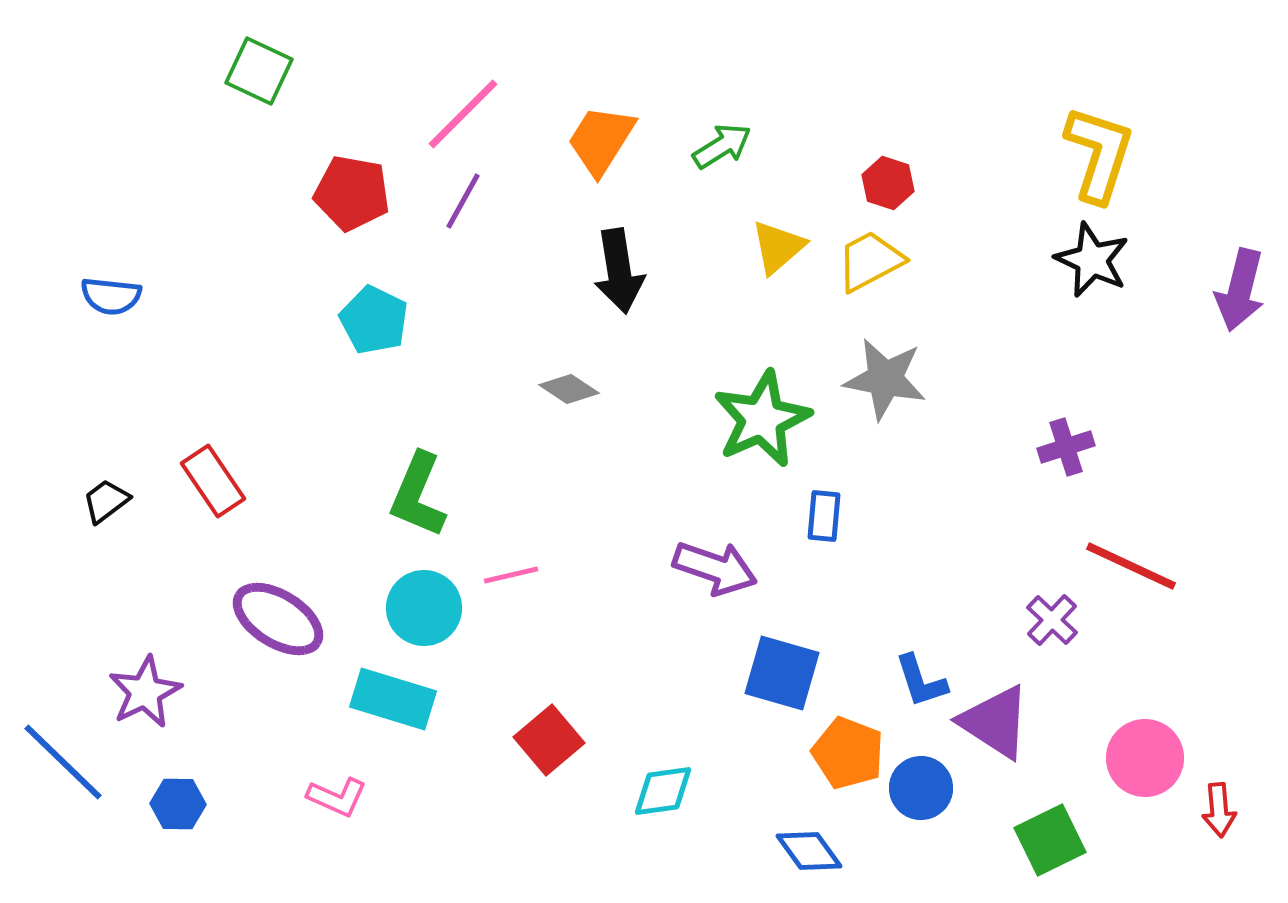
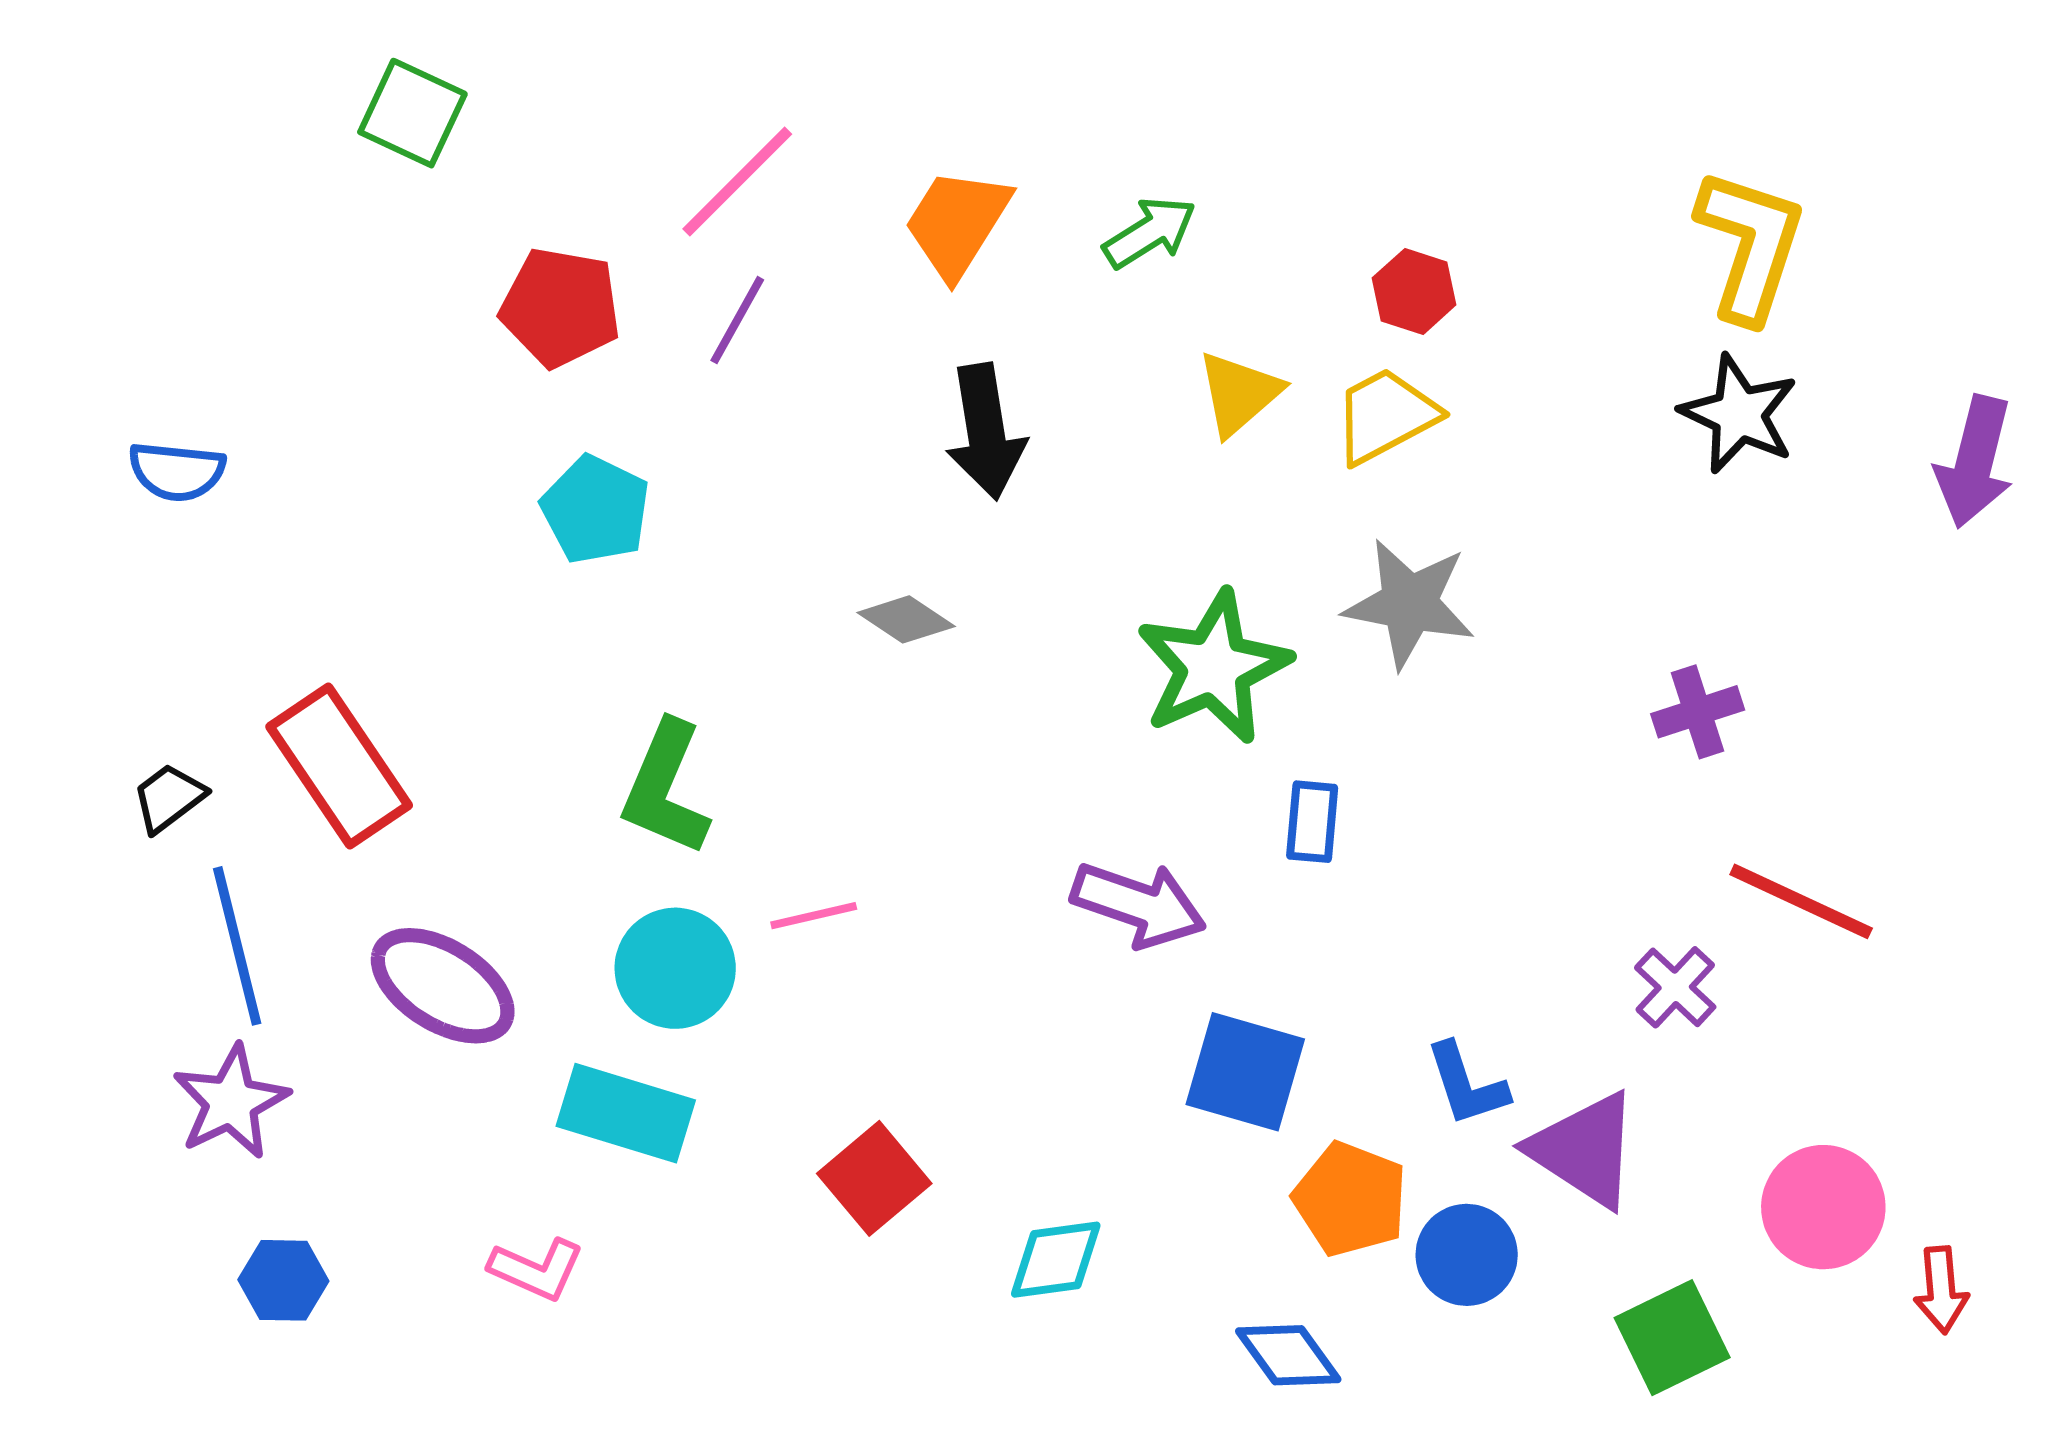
red rectangle: (213, 481) -> (339, 766), size x1.4
blue line: (63, 762) -> (237, 946), moved, turned 32

